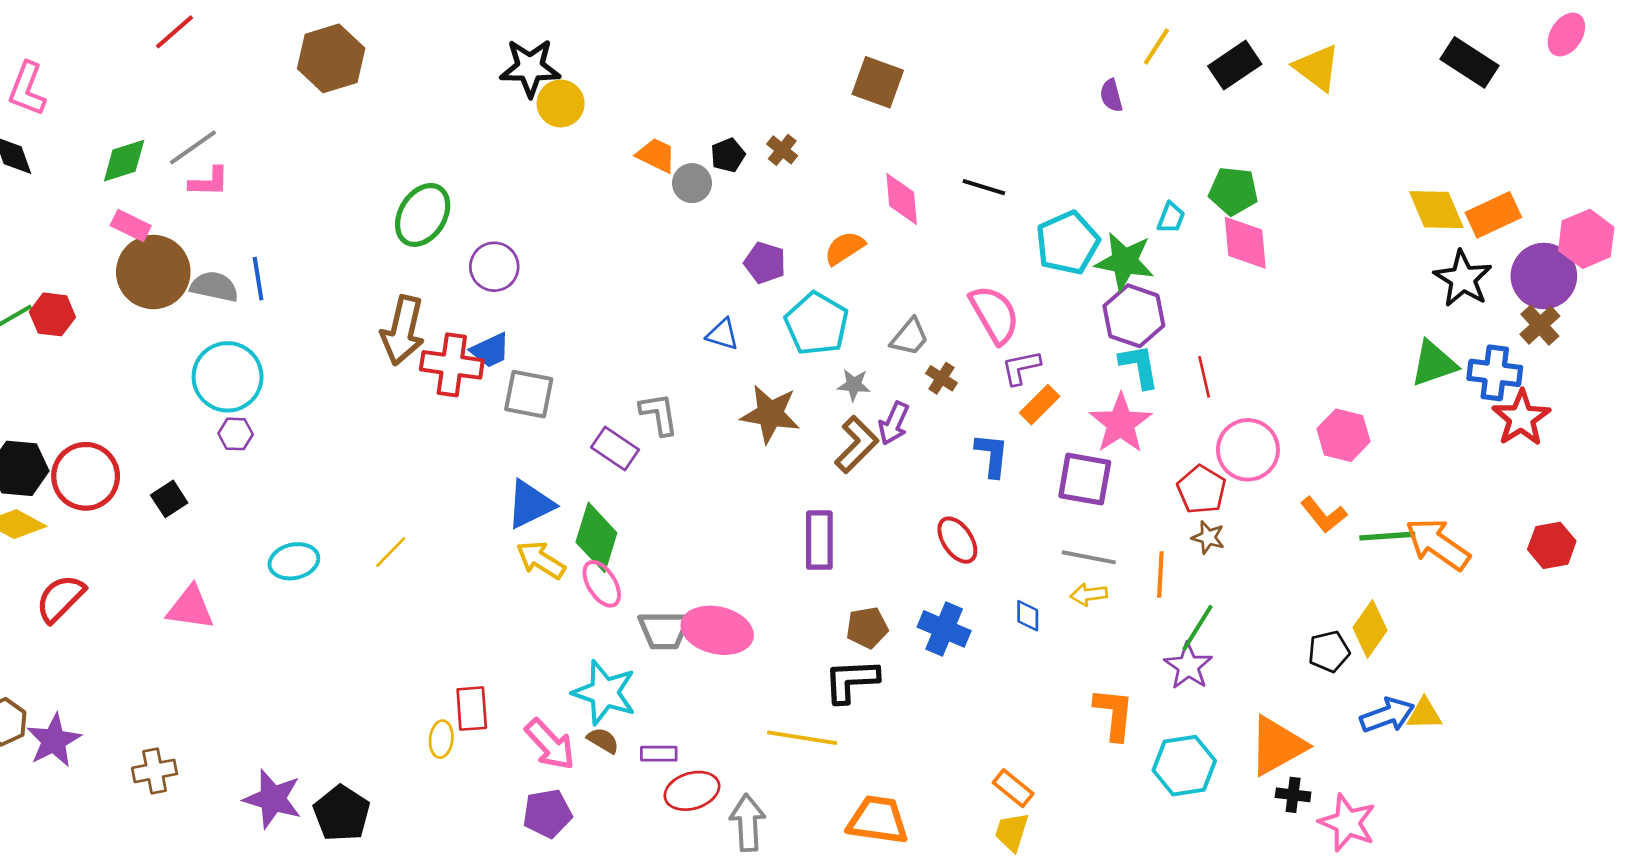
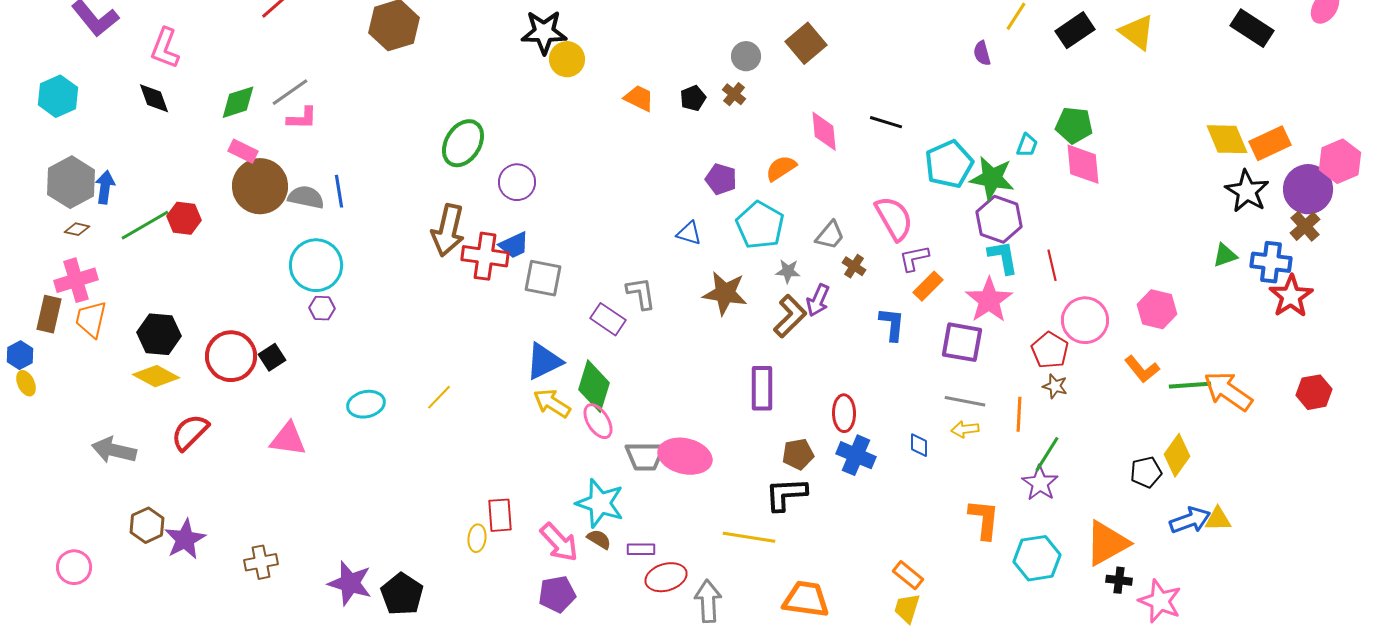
brown square: (878, 82) -> (806, 43), turned 30
gray circle: (692, 183) -> (746, 56), moved
green triangle: (1434, 364) -> (1225, 255), size x0.7
red circle: (86, 476) -> (231, 356), moved
red ellipse: (957, 540) -> (844, 413), moved, turned 33

